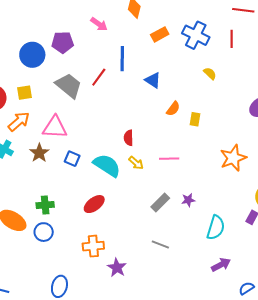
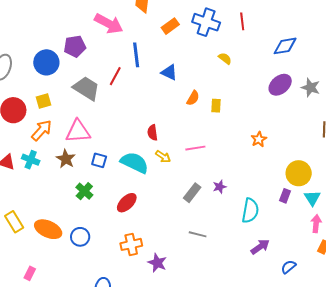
pink arrow: (99, 24) -> (109, 24), size x1.6
orange star: (233, 158) -> (259, 139), size x0.6
green cross: (45, 205) -> (84, 191), moved, turned -36

